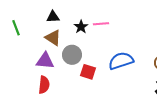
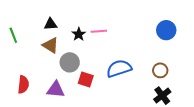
purple triangle: (45, 61) -> (56, 90), moved
red semicircle: (44, 85) -> (23, 85), moved

